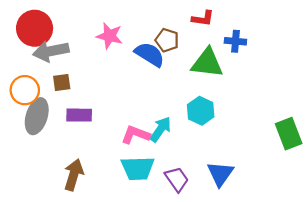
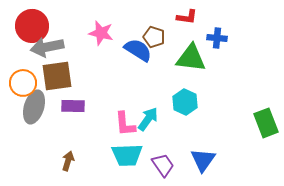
brown square: (62, 83) -> (57, 76), size x1.8
pink L-shape: (136, 135) -> (125, 124), turned -116
brown arrow: (74, 175) -> (68, 161), size x0.7

